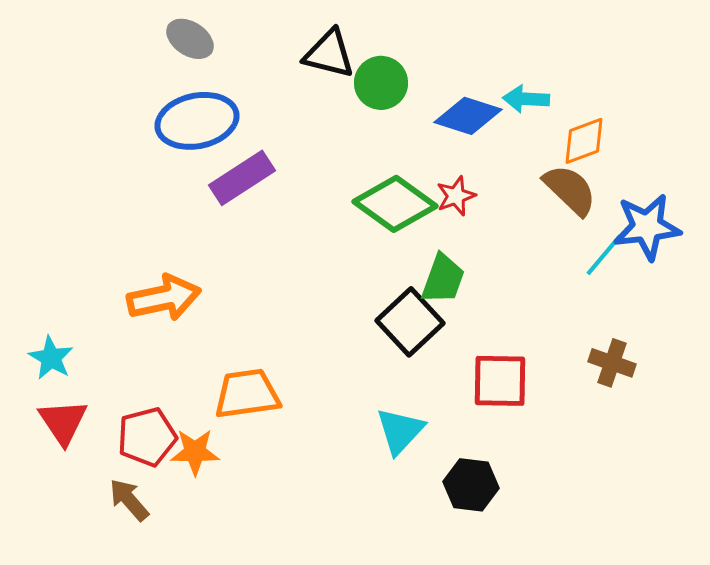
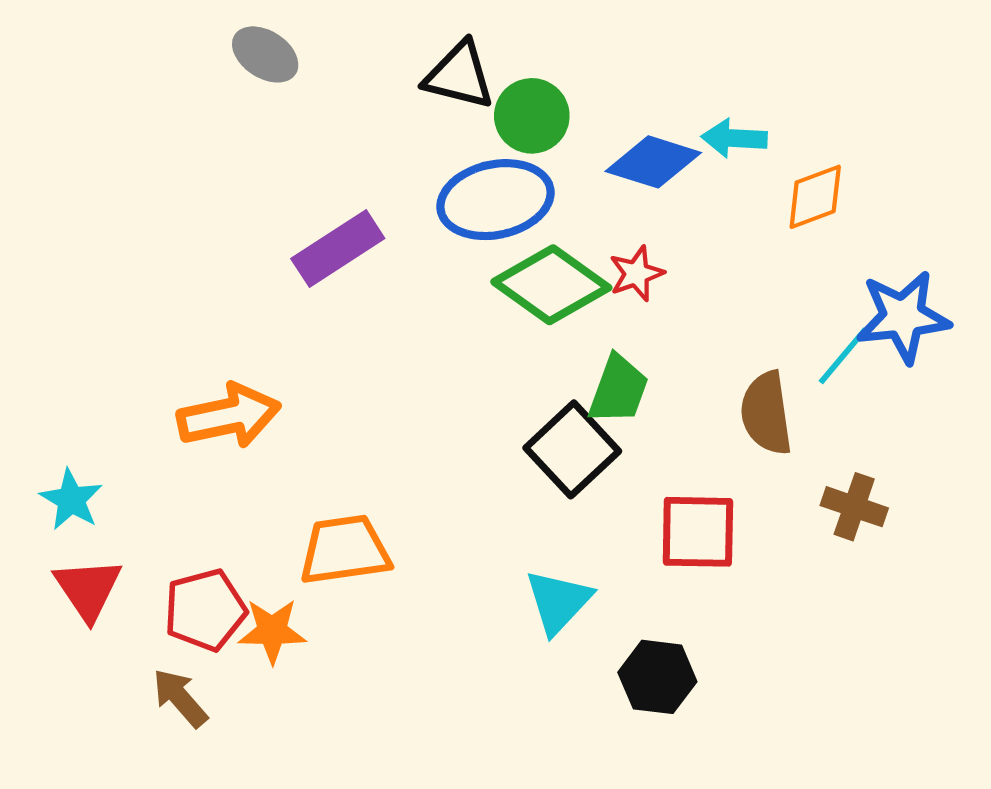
blue ellipse: (197, 121) -> (496, 200), moved
brown semicircle: (570, 190) -> (766, 413), moved, turned -142

